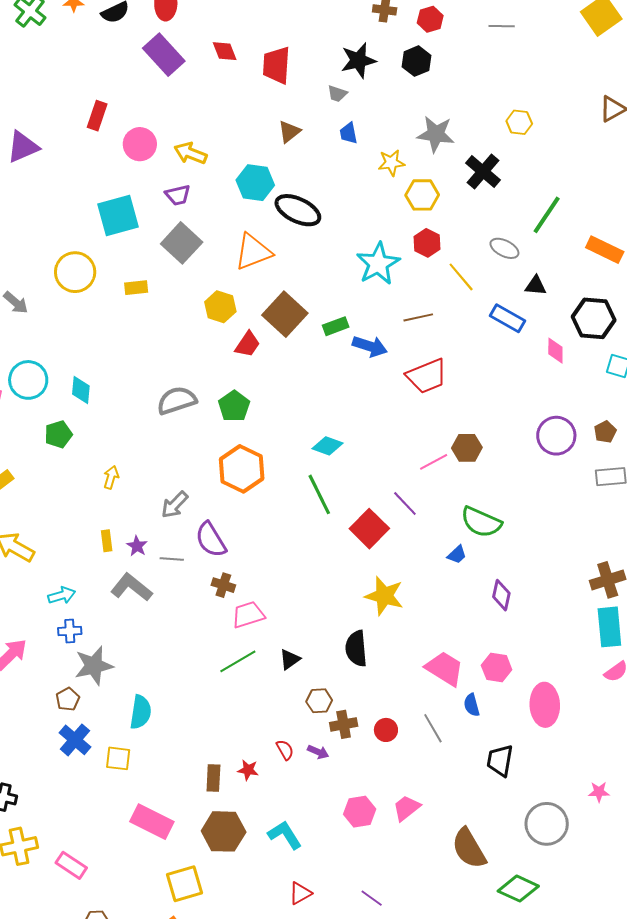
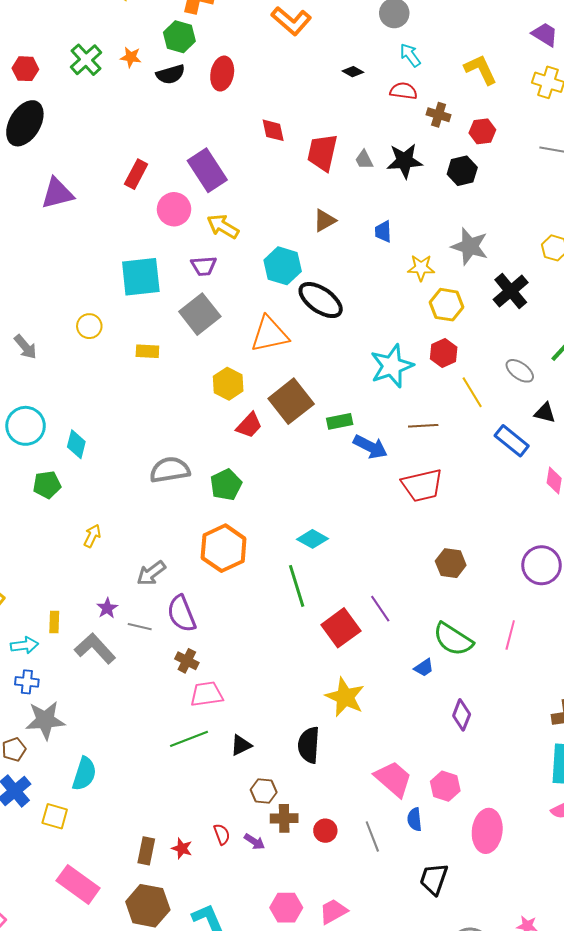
purple rectangle: (164, 55) -> (207, 170), moved
gray trapezoid: (337, 94) -> (364, 160), moved, turned 35
yellow circle: (75, 272) -> (89, 326), size x0.6
pink line: (434, 462) -> (510, 635), moved, turned -56
yellow rectangle: (107, 541) -> (54, 622), moved

